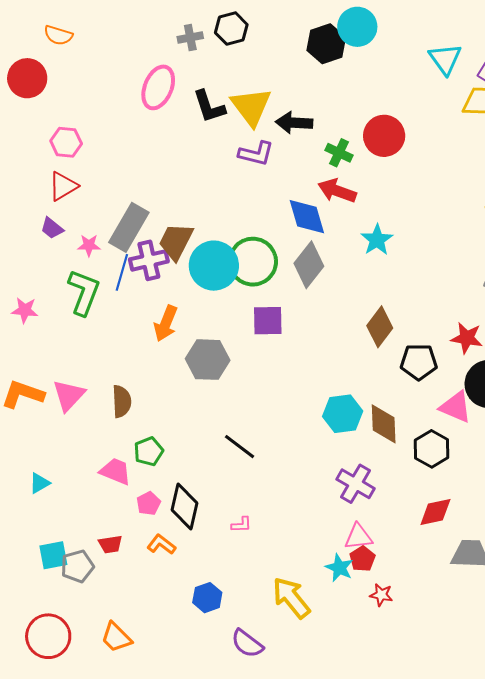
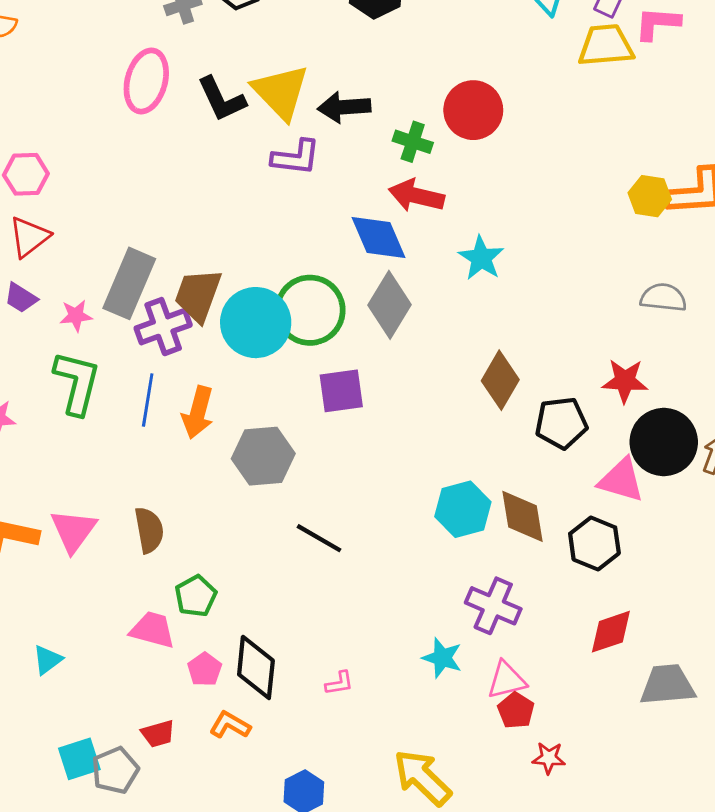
blue line: (122, 272) -> (148, 400), moved
black line: (240, 447) -> (319, 538), moved
cyan star: (339, 568) -> (442, 658), moved

